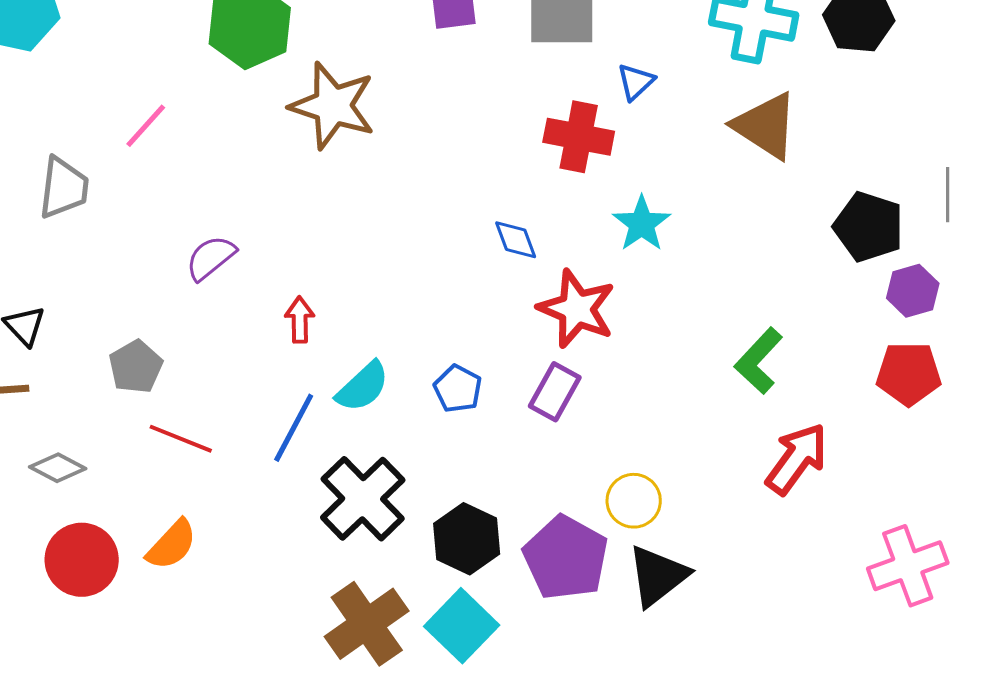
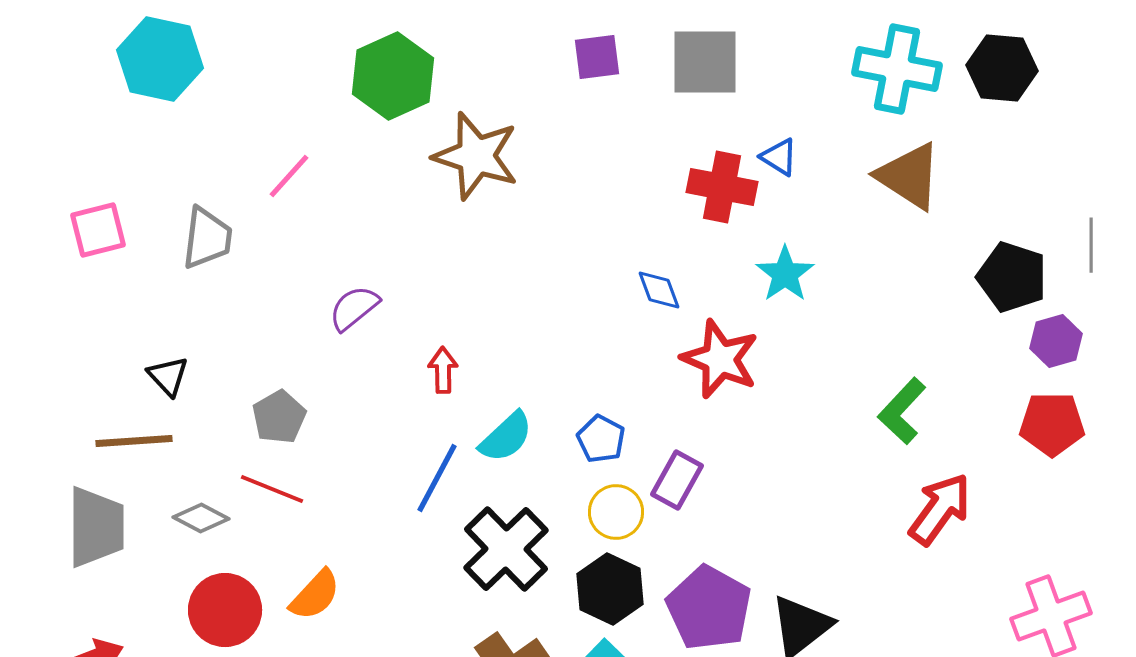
blue triangle: (636, 82) -> (779, 157), moved, turned -45
purple rectangle: (555, 392) -> (677, 480), moved
red line: (181, 439) -> (272, 489), moved
yellow circle: (634, 501) -> (616, 512), moved

